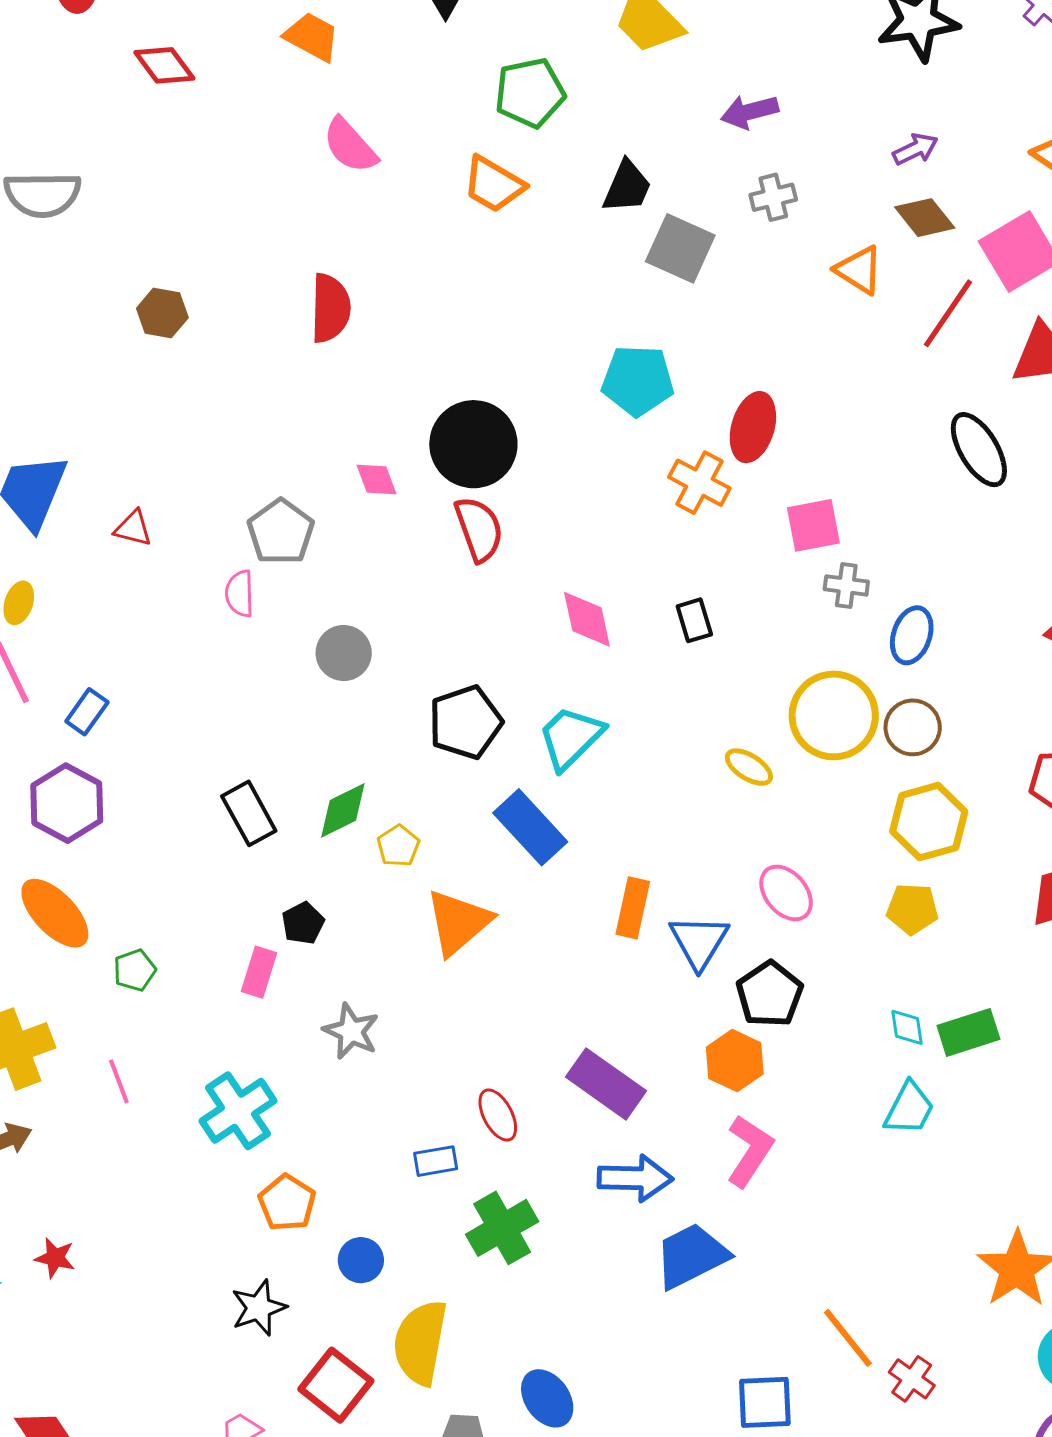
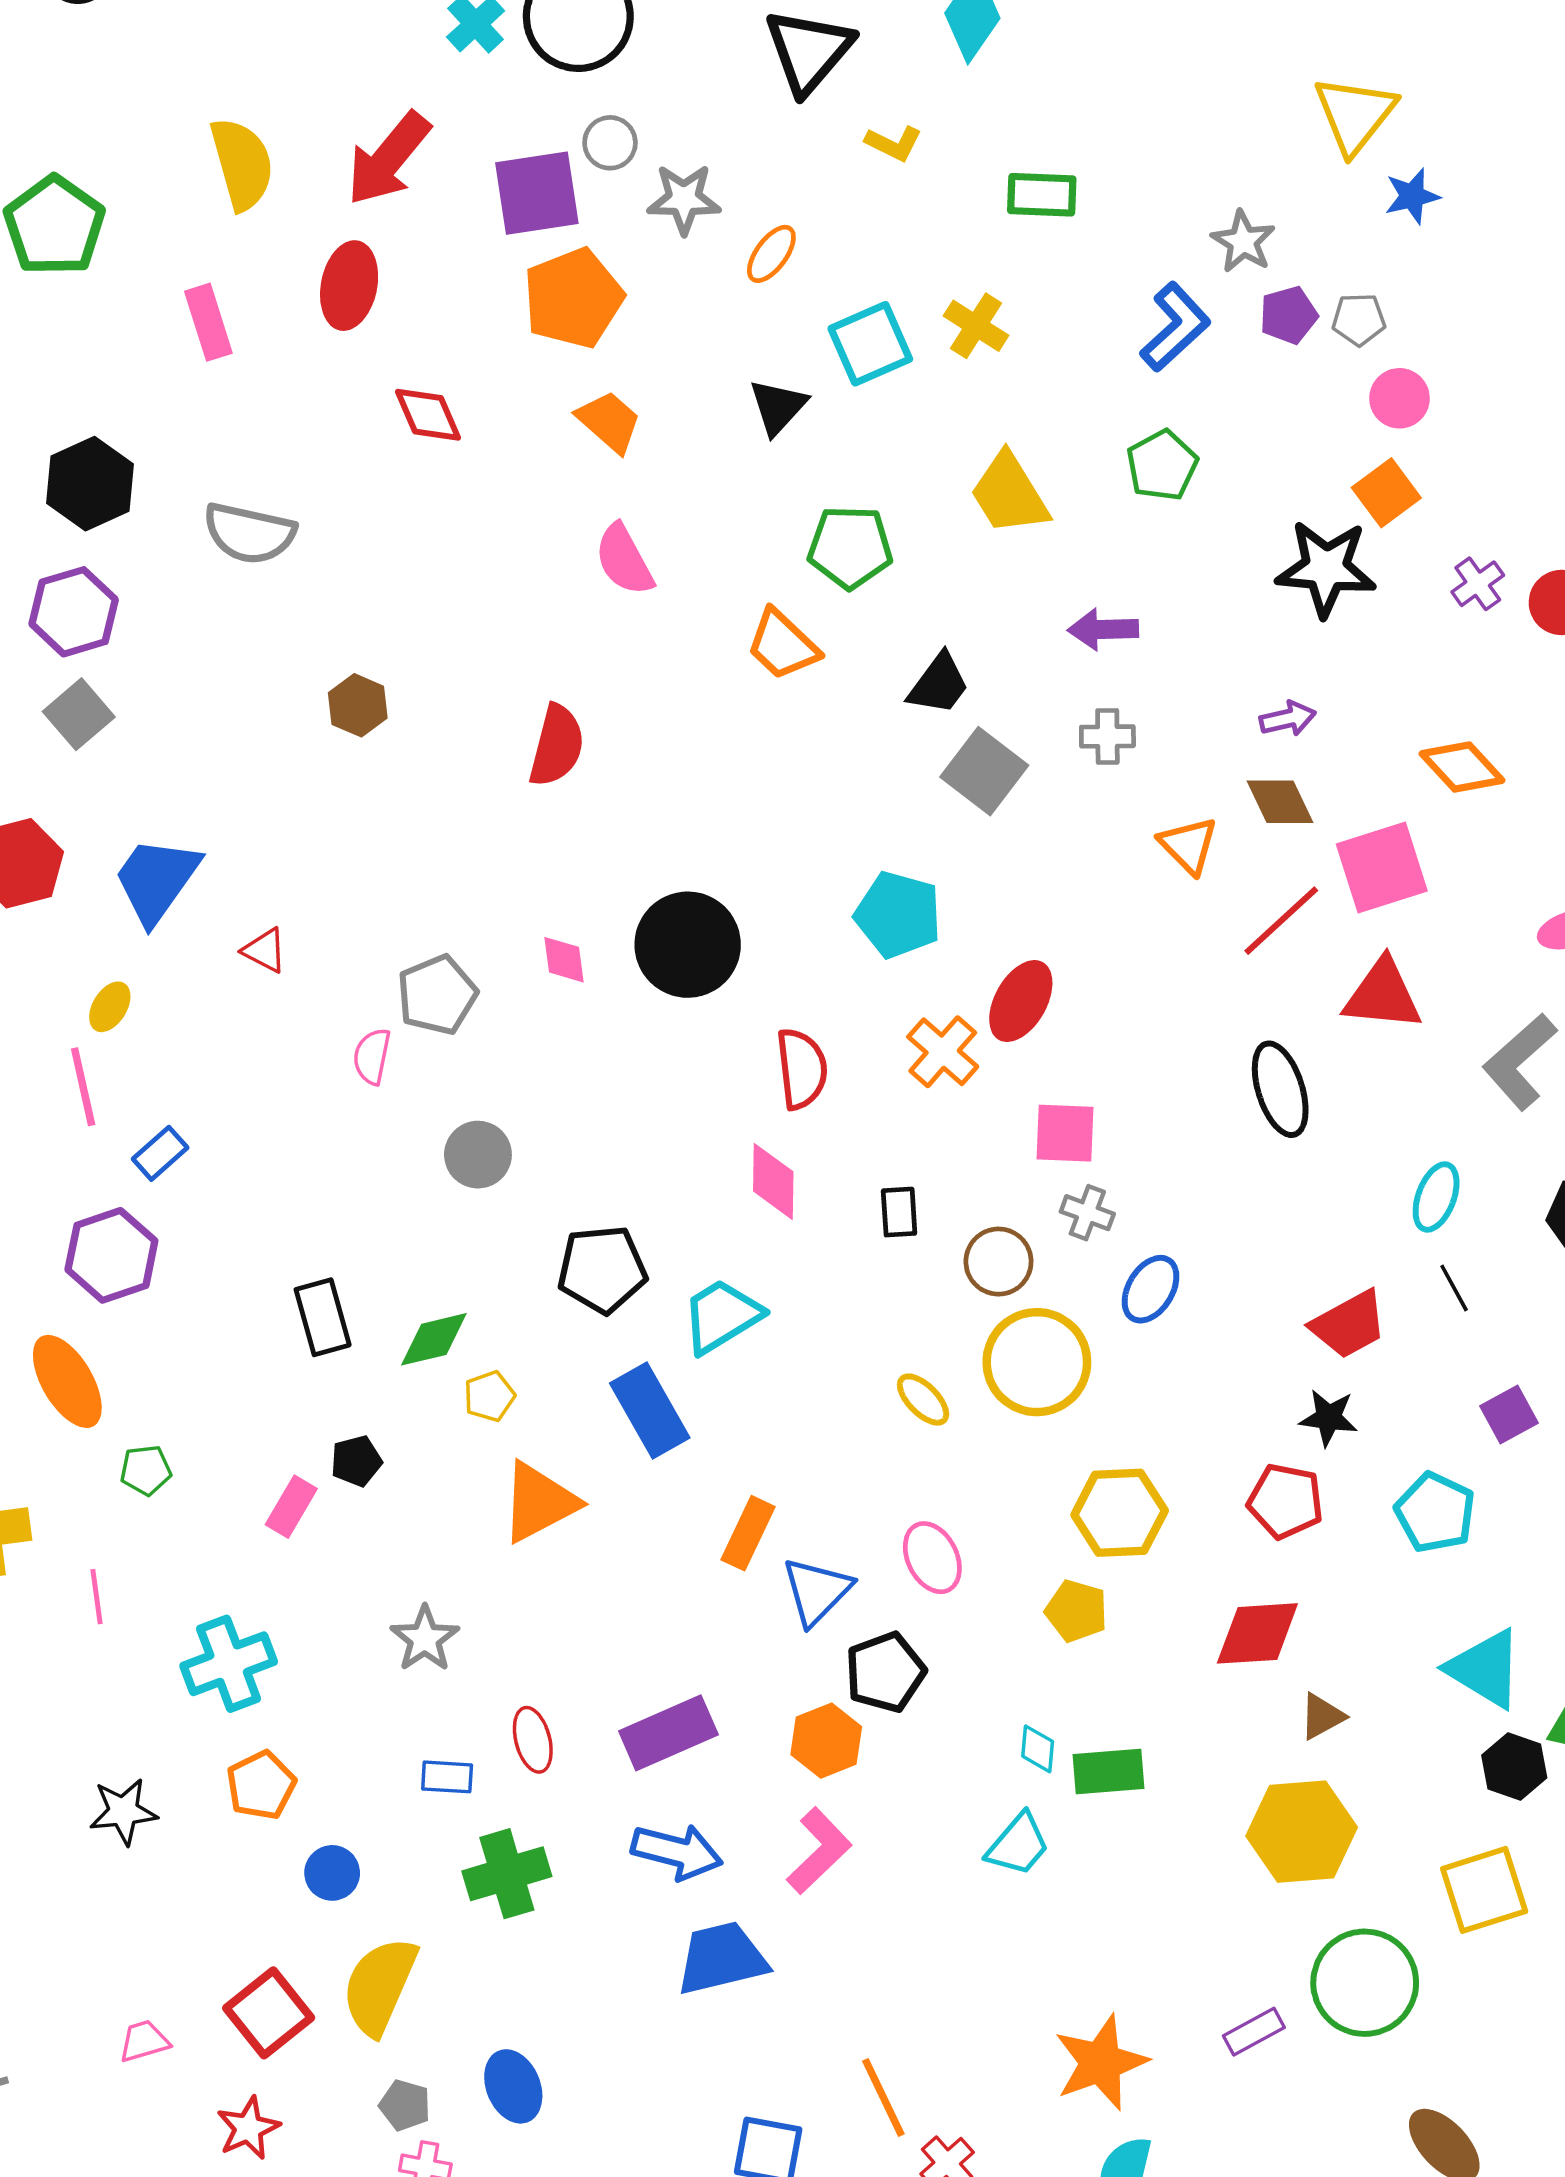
red semicircle: (479, 529) -> (802, 1069), moved
brown circle: (913, 727) -> (998, 1262), moved
gray star: (351, 1031) -> (425, 1639), moved
purple rectangle: (606, 1084) -> (668, 1733), turned -72
black star: (259, 1308) -> (123, 1811), moved

